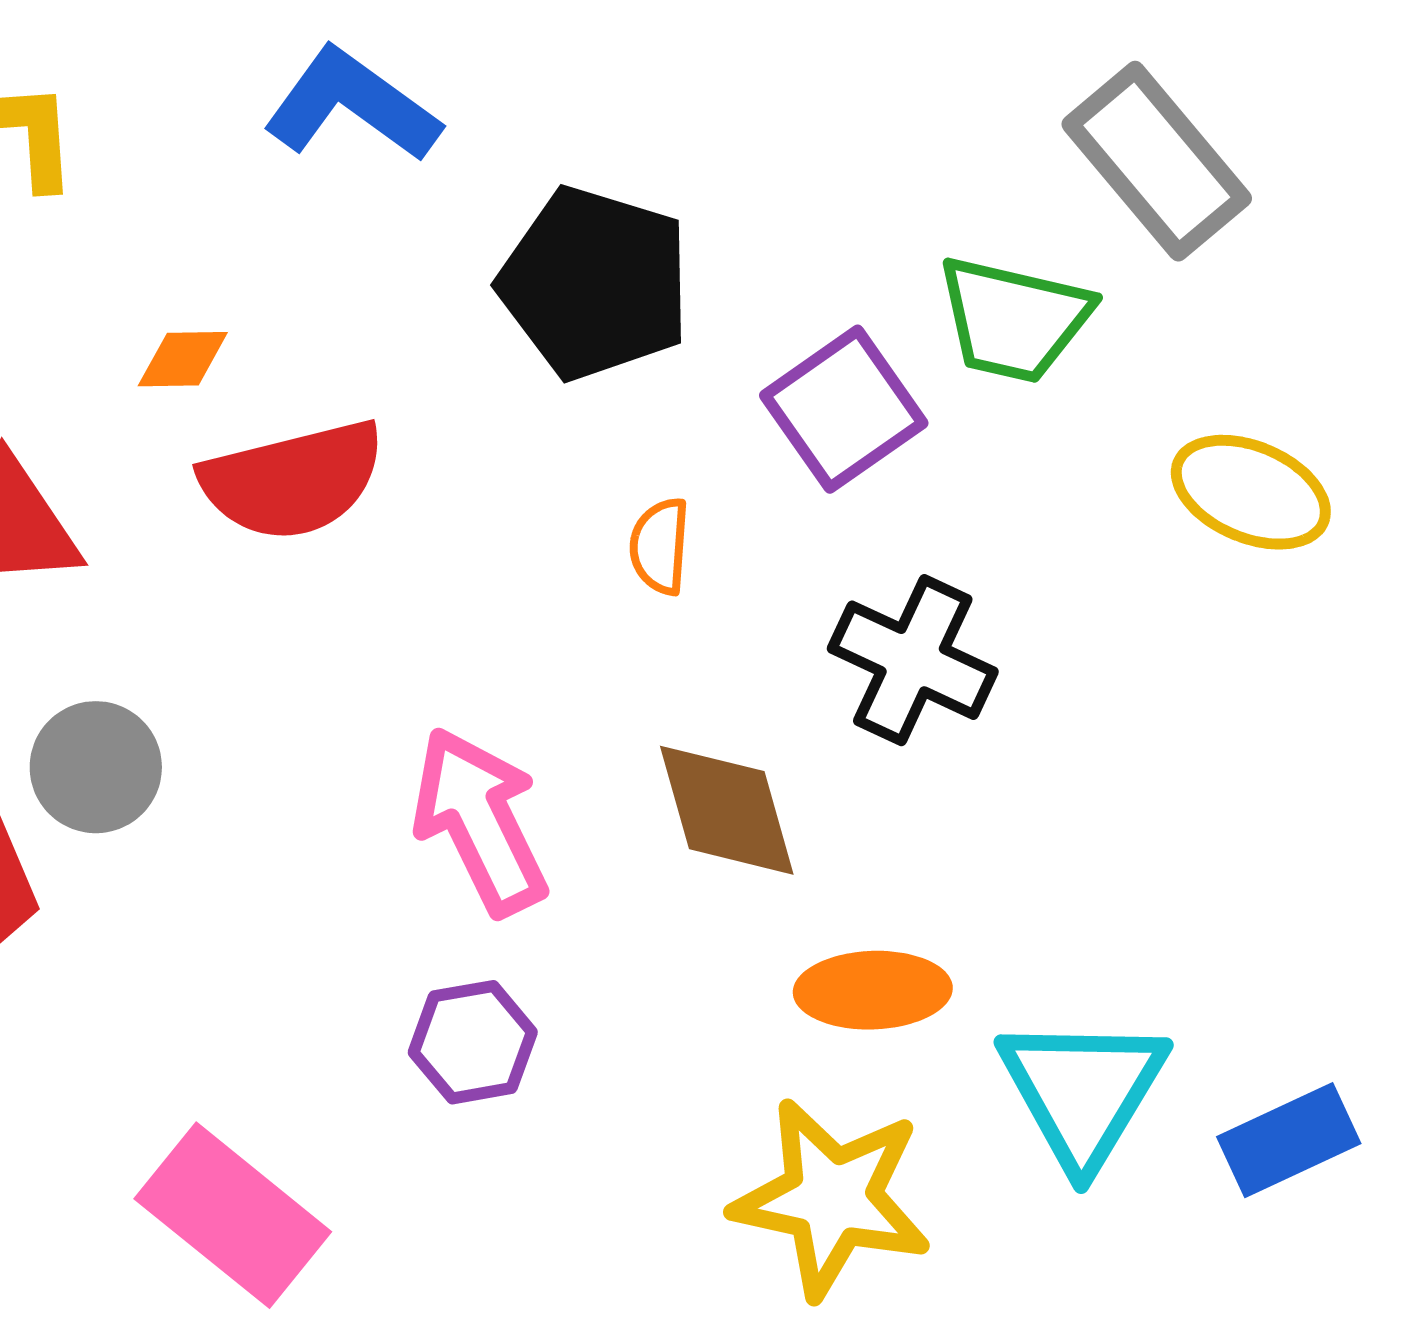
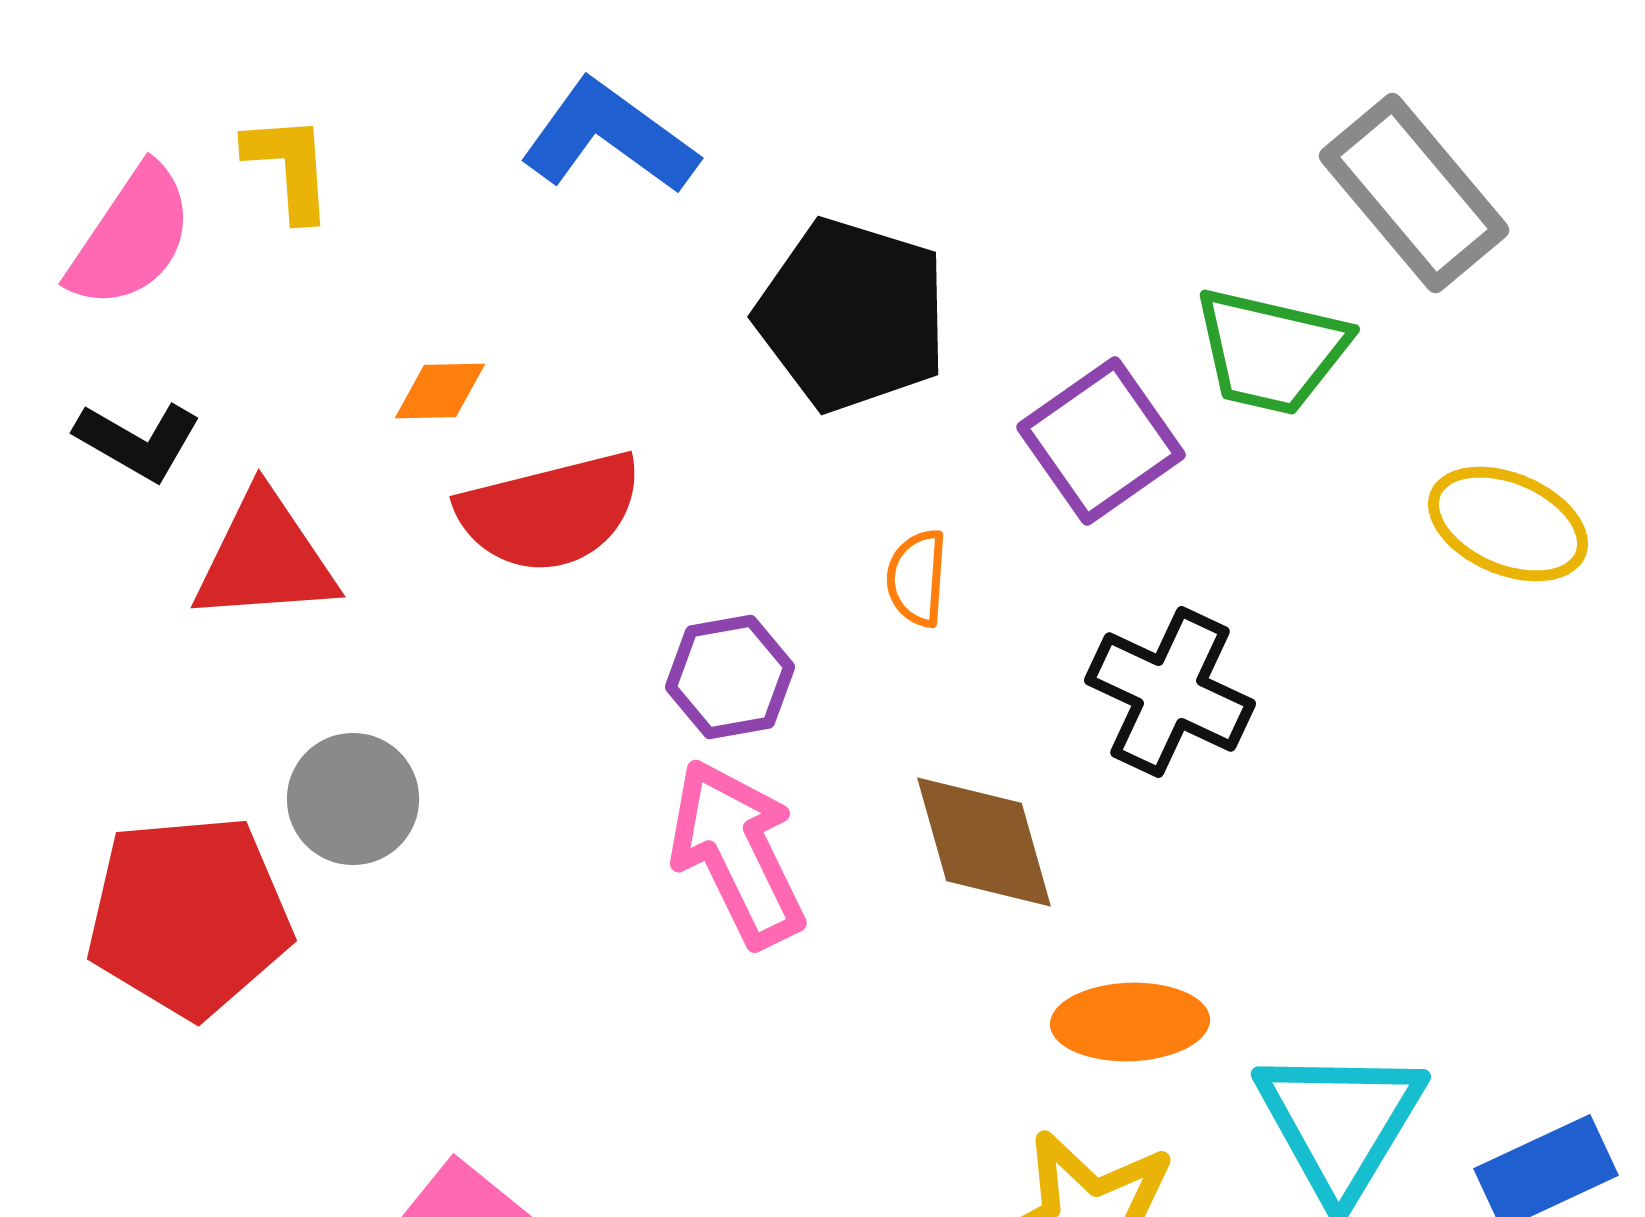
purple hexagon: (473, 1042) -> (730, 677), moved

